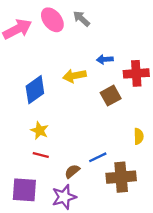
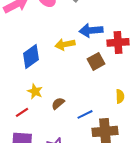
blue arrow: (105, 59) -> (91, 30), size x1.6
red line: (41, 155) -> (22, 112), moved, turned -48
brown semicircle: (72, 171) -> (58, 103), moved

